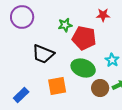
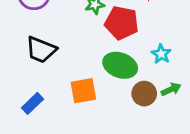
black trapezoid: (43, 54) -> (41, 50), moved

